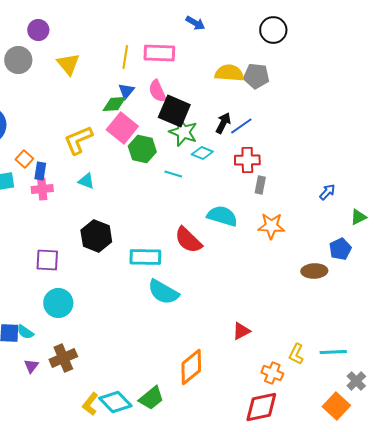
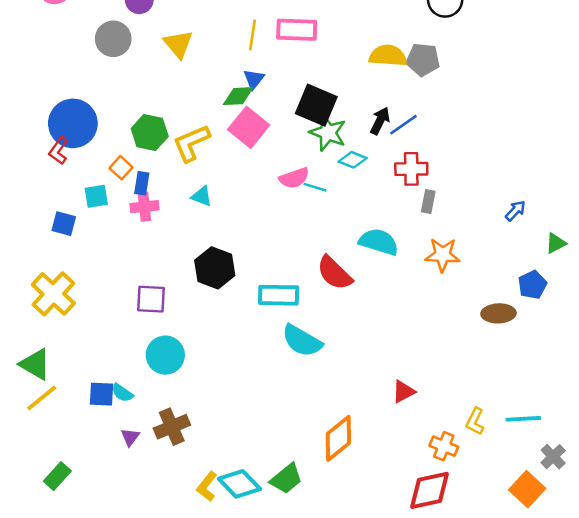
pink semicircle: (157, 91) -> (294, 178), moved, turned -85
green hexagon: (142, 149) -> (150, 133), moved

